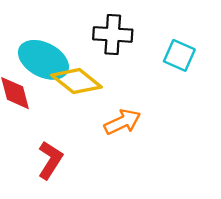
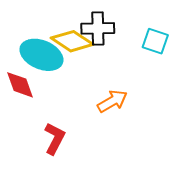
yellow diamond: (76, 81) -> (72, 41), moved

